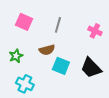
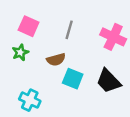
pink cross: (95, 31) -> (113, 37), size x1.5
green star: (16, 56) -> (20, 52), moved

